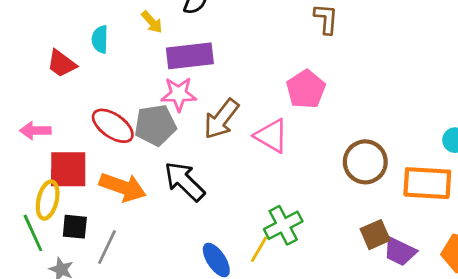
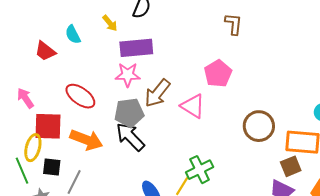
cyan semicircle: (100, 39) -> (73, 35), turned -30
gray pentagon: (155, 125) -> (129, 113), moved
pink arrow: (35, 131) -> (25, 98), turned 55
brown square: (375, 235) -> (291, 166), moved

